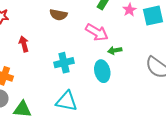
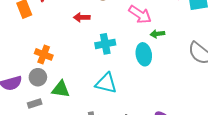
red arrow: (24, 44) -> (82, 17), moved, turned -77

